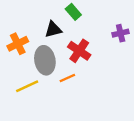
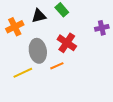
black triangle: (53, 30) -> (39, 16), moved
orange cross: (18, 44) -> (15, 27), moved

